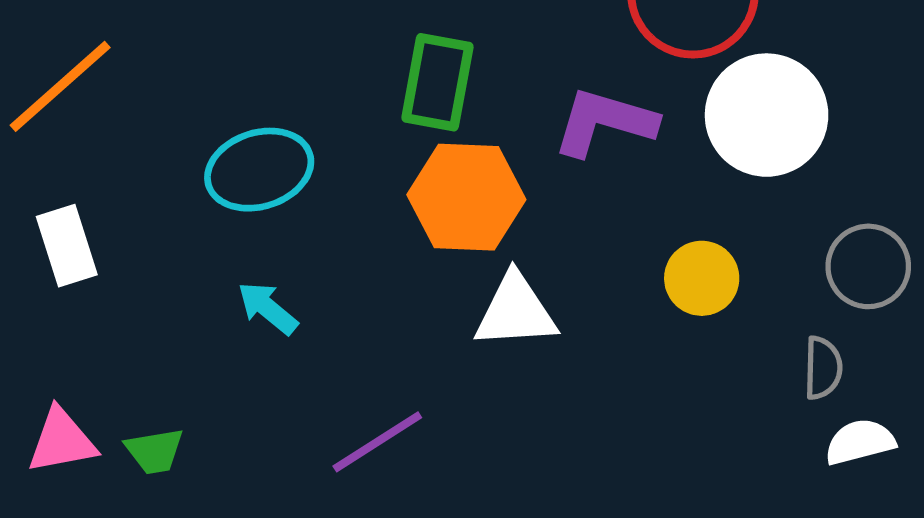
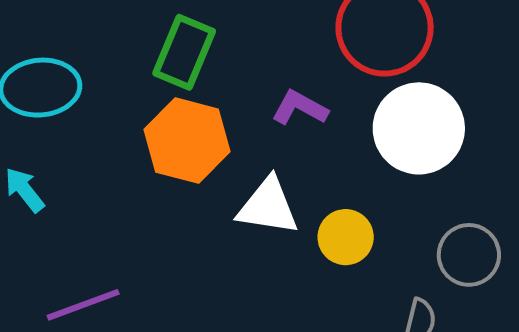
purple L-shape: (605, 122) -> (300, 108), size x0.7
white triangle: (516, 311) -> (268, 206), moved

